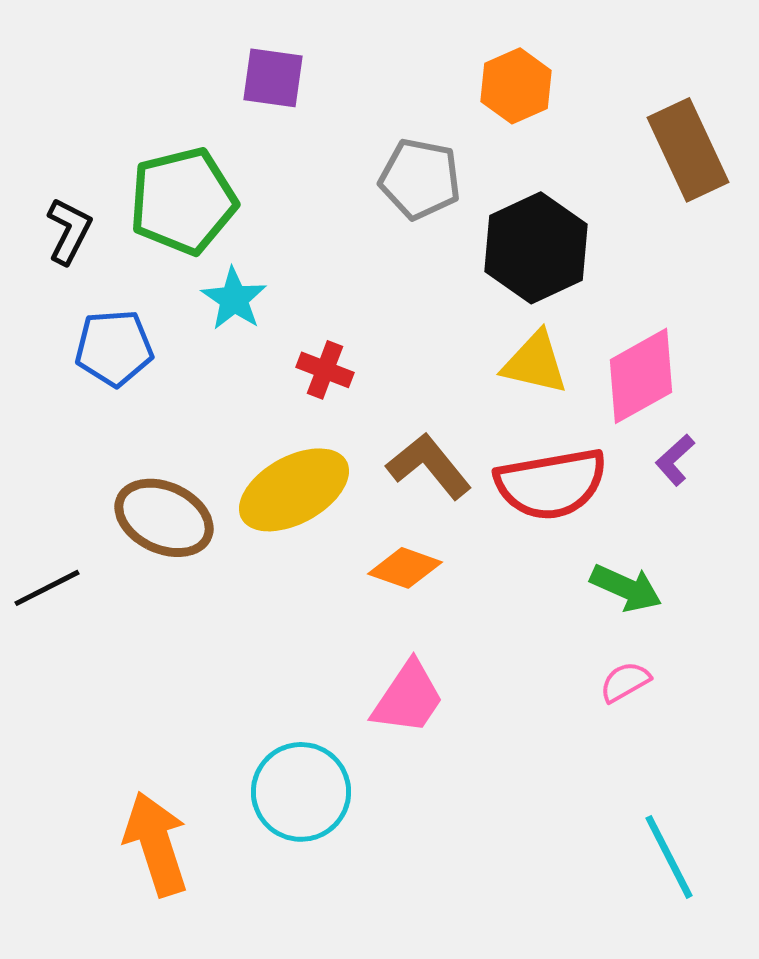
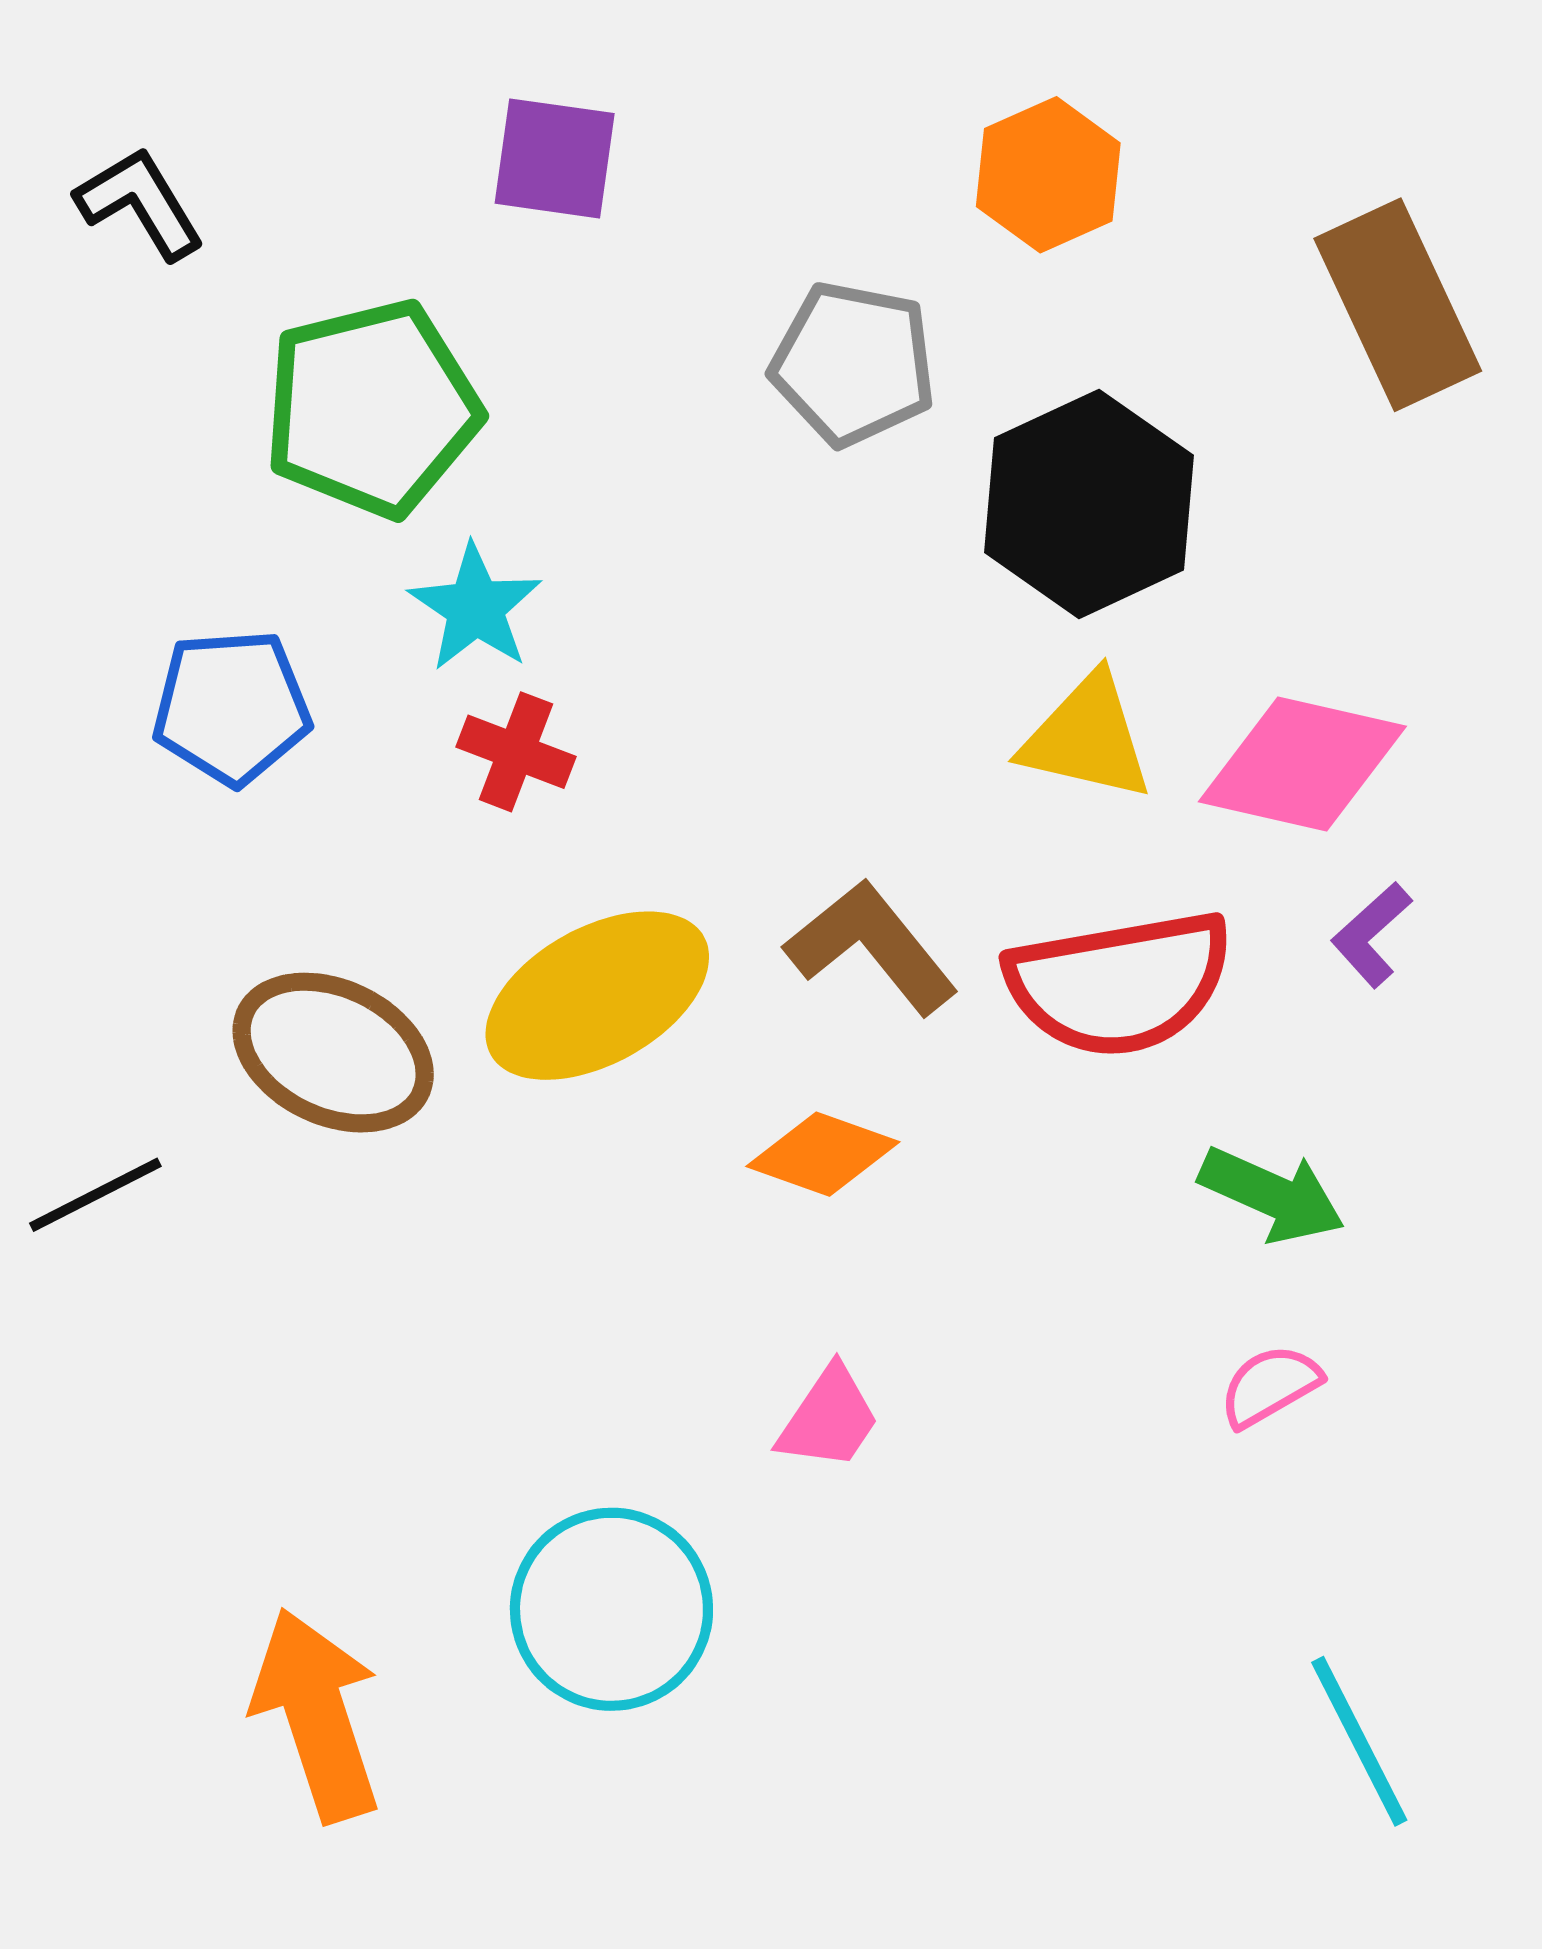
black L-shape: (69, 231) -> (140, 203), moved, turned -58
red cross: (325, 370) -> (516, 752), moved
pink diamond: (641, 376) -> (1302, 764), turned 42
pink trapezoid: (408, 698) -> (829, 1418), size x0.7

